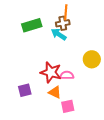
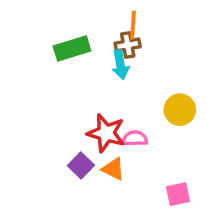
cyan arrow: (59, 34) -> (120, 65), turned -133
purple square: (25, 90) -> (81, 165), moved, turned -32
pink square: (68, 106) -> (178, 194), moved

